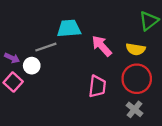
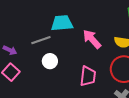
white circle: (32, 66) -> (50, 61), moved

